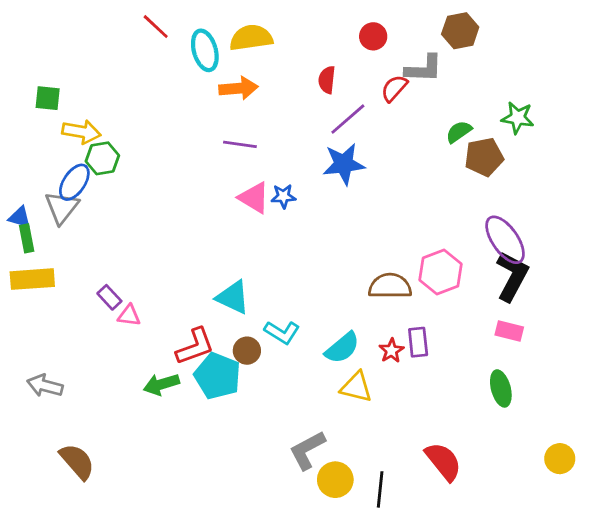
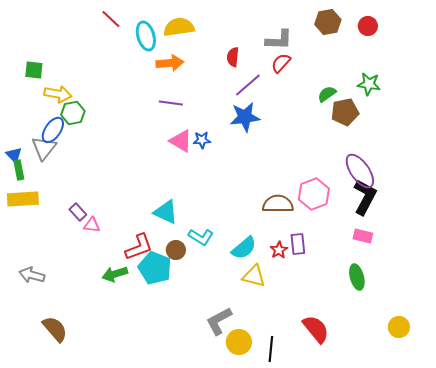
red circle: (373, 36) -> (368, 26), moved
gray L-shape: (424, 69) -> (279, 40), moved
blue triangle: (20, 217) -> (14, 155), turned 30

